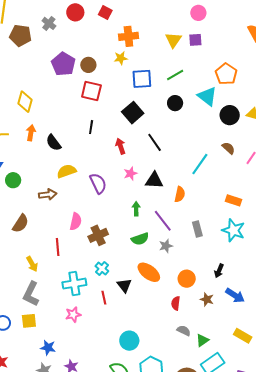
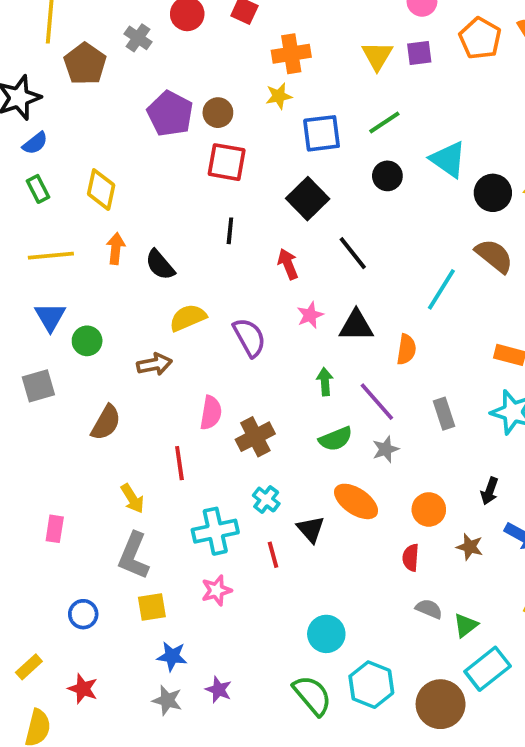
brown pentagon: (20, 35) -> (85, 64), turned 30
orange pentagon: (226, 74) -> (480, 38), moved
brown semicircle: (228, 148) -> (494, 256), size x1.5
yellow square: (29, 321) -> (152, 607), moved

